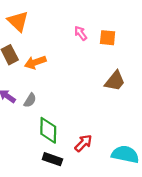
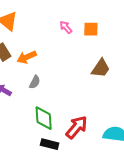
gray semicircle: (30, 100) -> (35, 82), moved
red arrow: (83, 143) -> (77, 127), size x1.4

